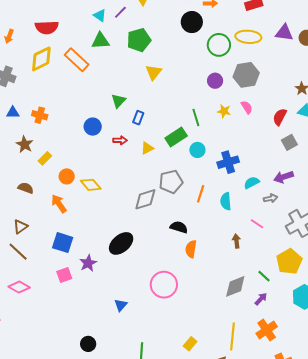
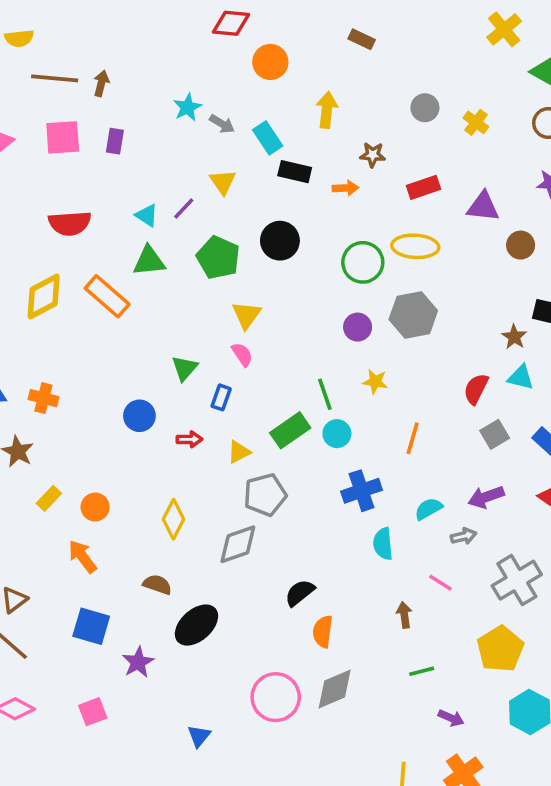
black circle: (192, 22) -> (280, 241), moved
red semicircle: (47, 27) -> (70, 223), moved
purple triangle: (284, 33) -> (483, 207), moved
green pentagon: (139, 40) -> (218, 258), turned -30
pink semicircle: (247, 107) -> (242, 354), moved
cyan circle: (197, 150) -> (337, 434), moved
yellow rectangle: (45, 158) -> (49, 498), moved
blue cross: (228, 162) -> (362, 491), moved
gray pentagon: (171, 182) -> (265, 495), moved
yellow diamond: (91, 185) -> (174, 519), moved, turned 70
brown semicircle: (26, 188) -> (157, 585), moved
orange line: (201, 194) -> (413, 438), moved
black semicircle: (179, 227) -> (300, 593), turned -54
pink square: (64, 275) -> (93, 712), moved
green line: (264, 276) -> (422, 671), moved, turned -56
gray diamond: (235, 286) -> (335, 689), moved
purple arrow: (261, 299) -> (451, 718), turned 72

